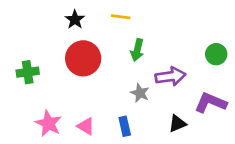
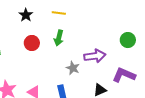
green arrow: (137, 50) -> (59, 38), moved
red circle: (83, 58) -> (32, 43), size x0.6

